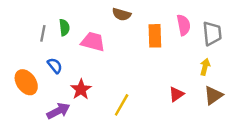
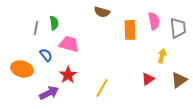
pink trapezoid: (93, 42) -> (69, 44), moved
yellow arrow: (205, 67) -> (162, 56), moved
orange ellipse: (26, 82) -> (22, 69), turned -40

